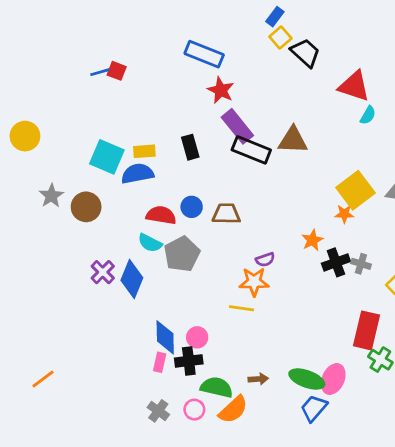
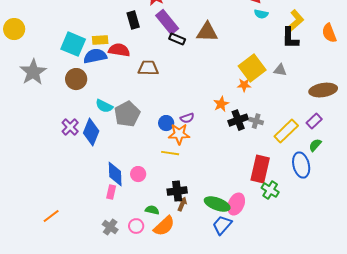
cyan semicircle: (368, 115) -> (261, 14), turned 72
black rectangle: (190, 147) -> (133, 20), moved
black rectangle: (251, 150) -> (177, 39), size x0.6
gray star: (51, 196) -> (33, 72), size x1.5
brown circle: (86, 207) -> (76, 79), moved
blue circle: (192, 207) -> (166, 123), moved
brown trapezoid: (226, 214) -> (148, 68), moved
red semicircle: (161, 215) -> (119, 50), moved
black cross: (189, 361) -> (177, 191), moved
orange line: (43, 379) -> (51, 216), moved
brown arrow: (258, 379) -> (182, 204), turned -64
green semicircle: (217, 387) -> (152, 210), size x0.6

